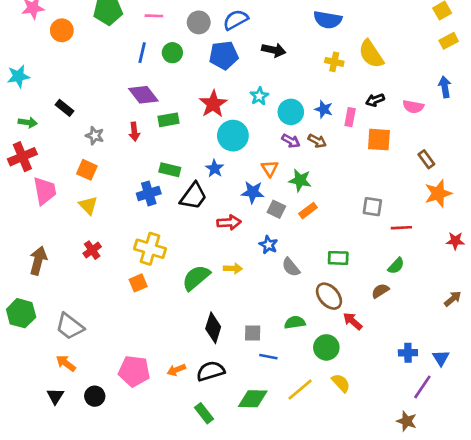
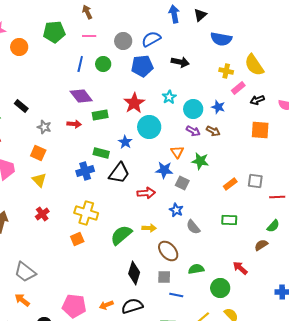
pink rectangle: (350, 117) -> (238, 88), moved, turned 40
red arrow: (134, 132) -> (74, 124), turned -80
blue star: (214, 168) -> (125, 142), moved
orange rectangle: (308, 211) -> (230, 184), moved
brown ellipse: (329, 296) -> (168, 251), moved

